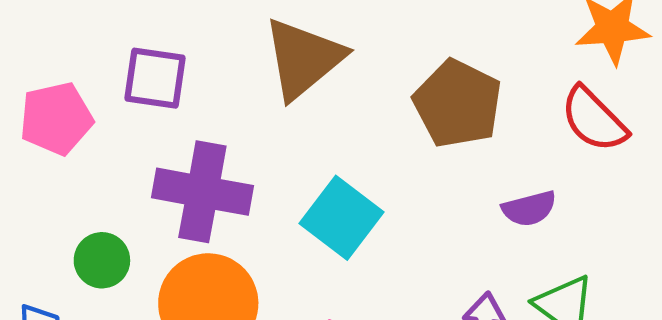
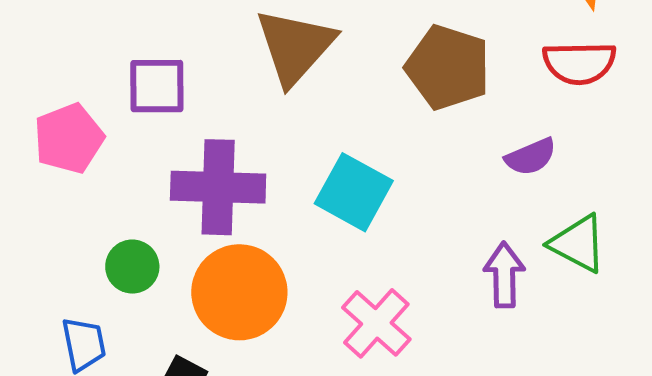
red semicircle: (594, 119) -> (579, 63), turned -38

